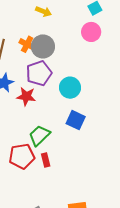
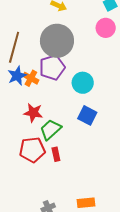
orange cross: (27, 44) -> (31, 78), moved
gray circle: (43, 46) -> (57, 41), size x1.4
red star: (26, 96) -> (33, 113), moved

